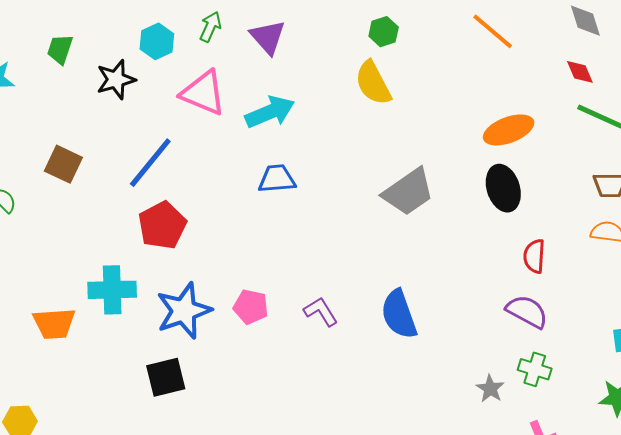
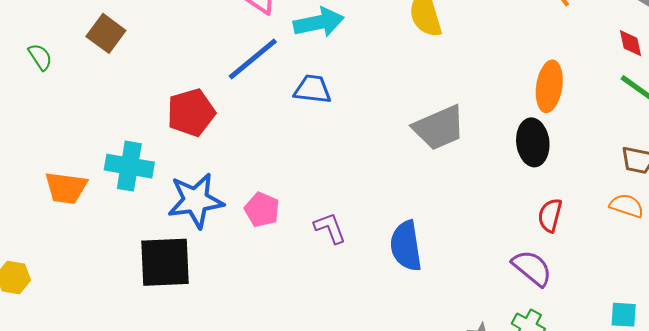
orange ellipse: (509, 130) -> (549, 86), turned -72
blue line: (150, 163) -> (253, 59), moved
black square: (166, 377) -> (165, 262), size x1.4

